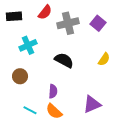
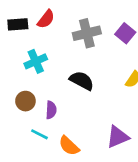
red semicircle: (45, 12) -> (46, 19), moved
purple semicircle: (53, 91) -> (51, 110), moved
cyan line: (30, 110) -> (40, 134), moved

